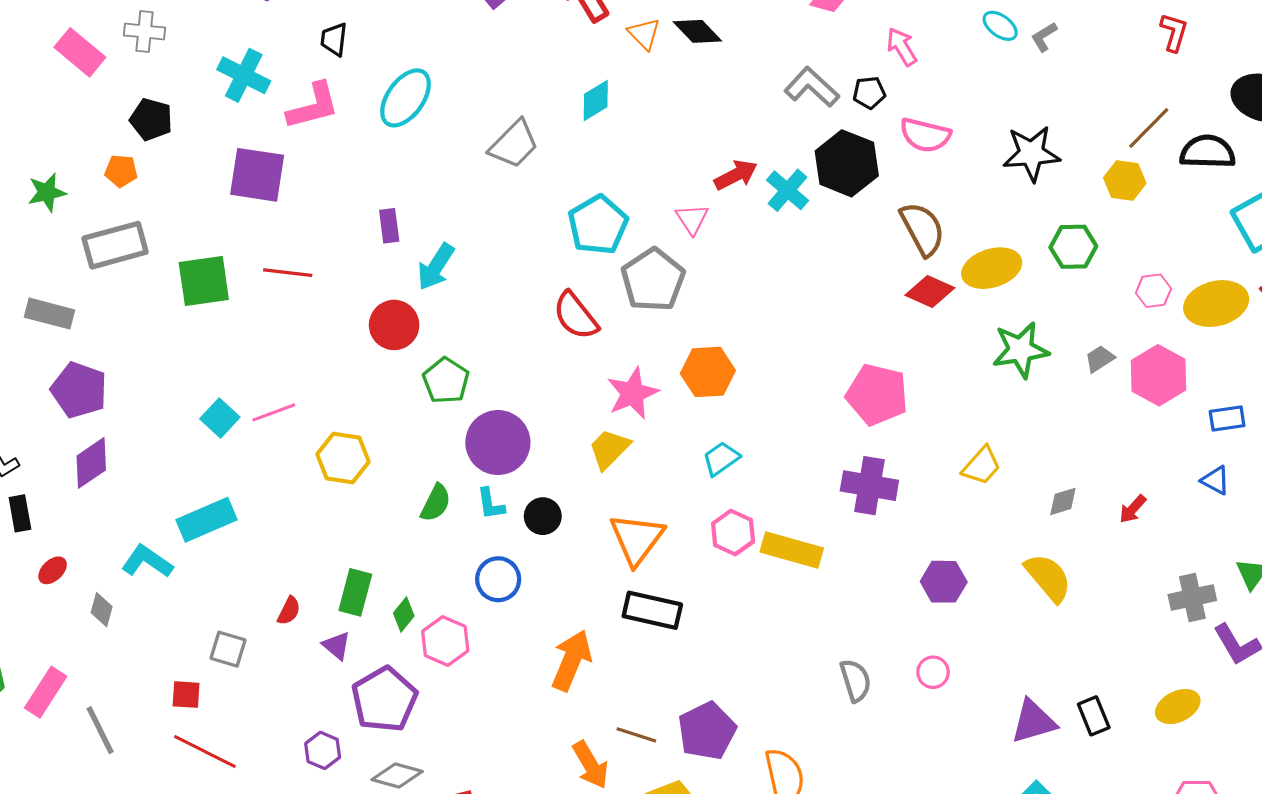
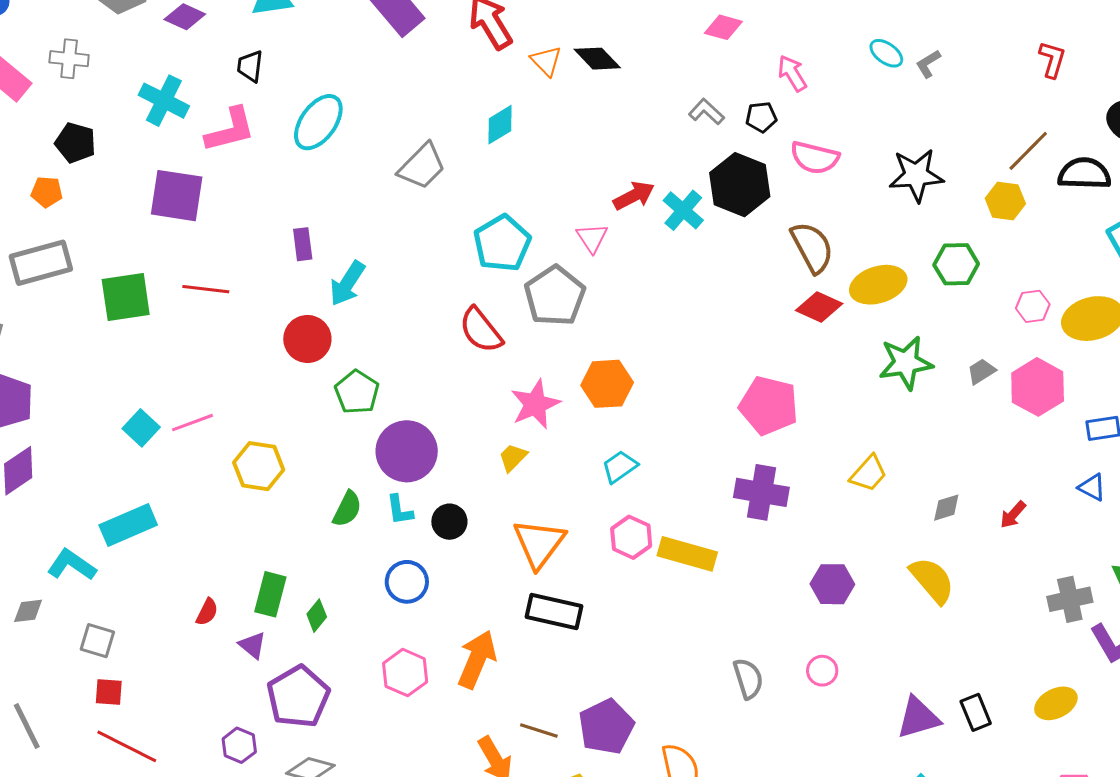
gray L-shape: (812, 87) -> (706, 112), size x0.7
yellow trapezoid: (609, 449) -> (513, 457), size x0.7
gray diamond: (102, 610) -> (28, 611), turned 68
pink hexagon: (445, 641) -> (405, 673), moved
gray square: (228, 649) -> (97, 641), moved

